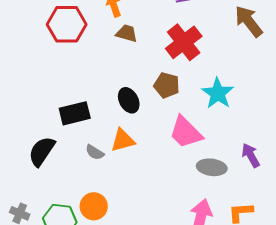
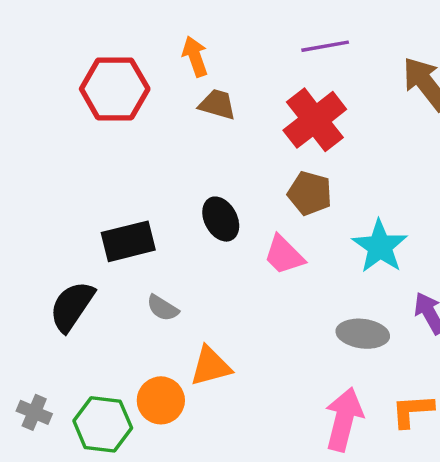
brown pentagon: (167, 85) -> (310, 193), moved
cyan star: (218, 93) -> (380, 246), moved
pink trapezoid: (186, 132) -> (284, 255), moved, size x0.7
orange triangle: (123, 140) -> (210, 366), moved

